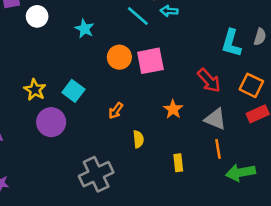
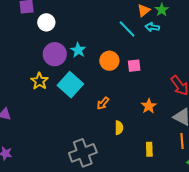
cyan star: (84, 29) -> (78, 50), moved
pink square: (150, 61) -> (134, 66), size x0.6
cyan square: (73, 91) -> (70, 85), size x1.4
purple circle: (51, 122) -> (55, 54), moved

